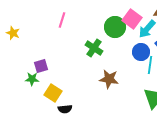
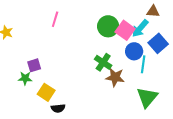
pink square: (132, 19) -> (125, 30), moved
green cross: (94, 48) -> (103, 62), moved
brown star: (109, 79) -> (115, 77), moved

